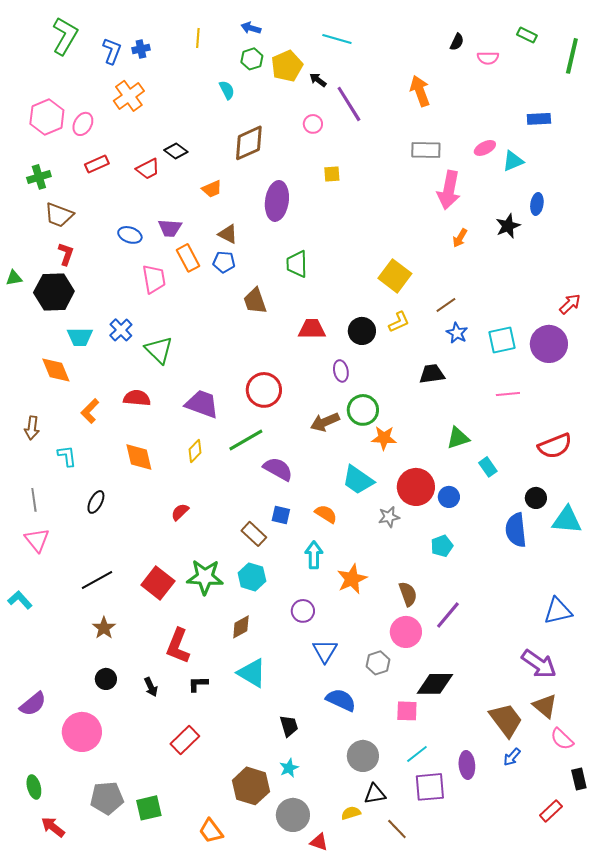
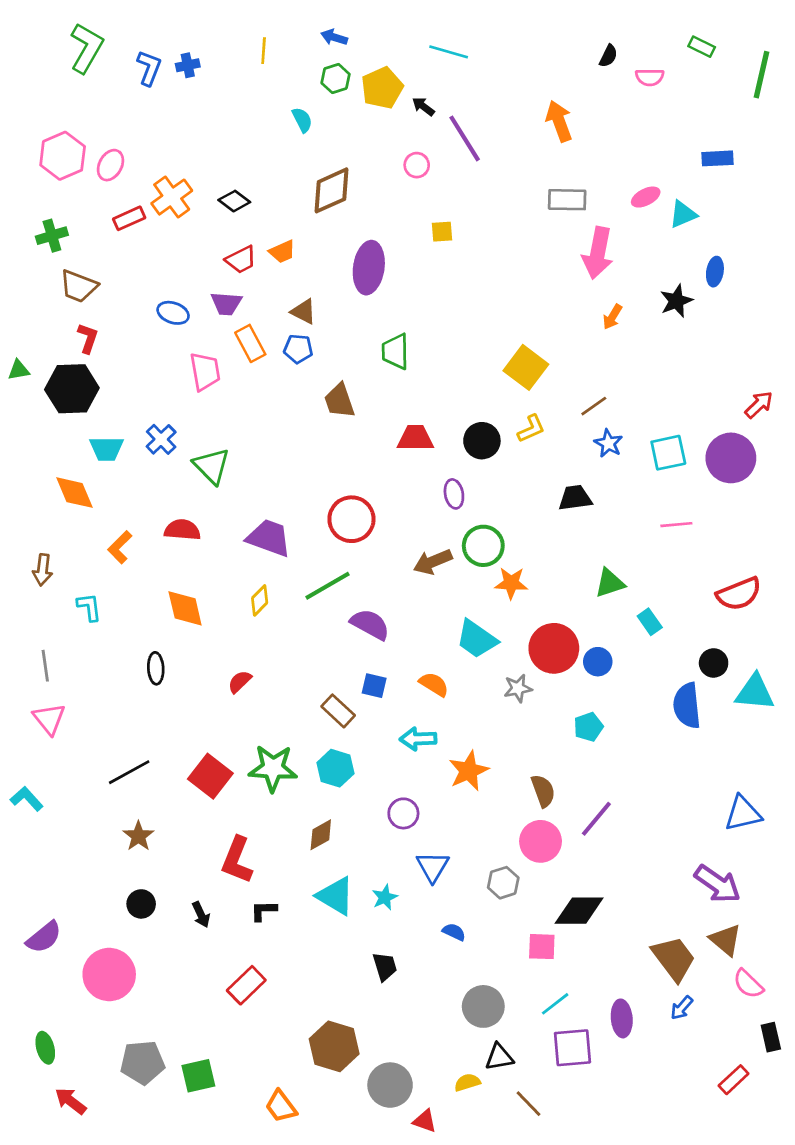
orange cross: (129, 96) -> (172, 197), moved
red trapezoid: (148, 169) -> (241, 260), moved
black ellipse: (96, 502) -> (156, 668), moved, turned -30
cyan arrow: (314, 555) -> (418, 739), turned -92
blue semicircle: (341, 700) -> (454, 932), size x0.6
cyan star: (289, 768) -> (385, 897), moved

